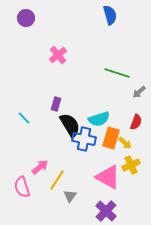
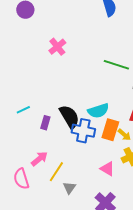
purple rectangle: (56, 104) -> (45, 123), moved
cyan line: (24, 118) -> (23, 110), turned -72
pink triangle: (108, 177) -> (107, 169), size x0.6

